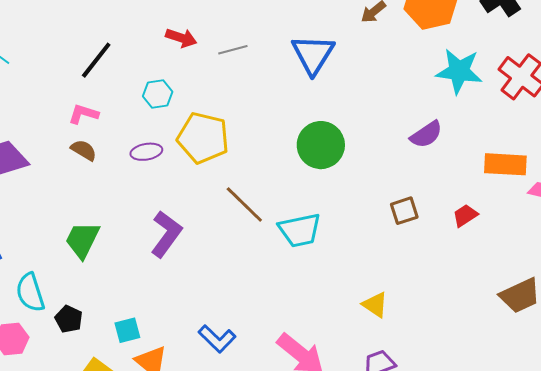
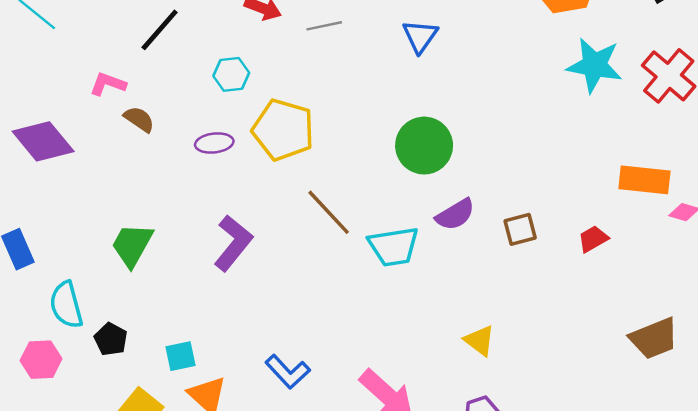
blue triangle: (313, 54) -> (420, 36), size x0.7
pink L-shape: (83, 114) -> (108, 84), moved
purple semicircle: (426, 134) -> (455, 215), moved
brown semicircle: (84, 150) -> (139, 119), moved

